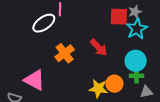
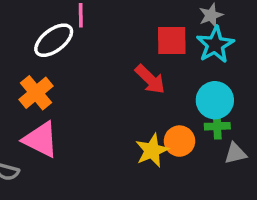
red square: (119, 17) -> (172, 41), moved
orange cross: (65, 53) -> (36, 93), moved
yellow star: (98, 88) -> (152, 150), turned -30

